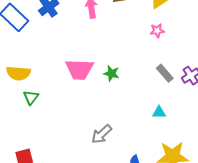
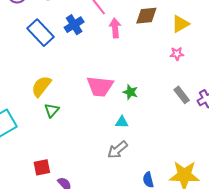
yellow semicircle: (18, 73) -> (41, 86), turned 120
cyan triangle: (159, 112) -> (122, 122), moved

